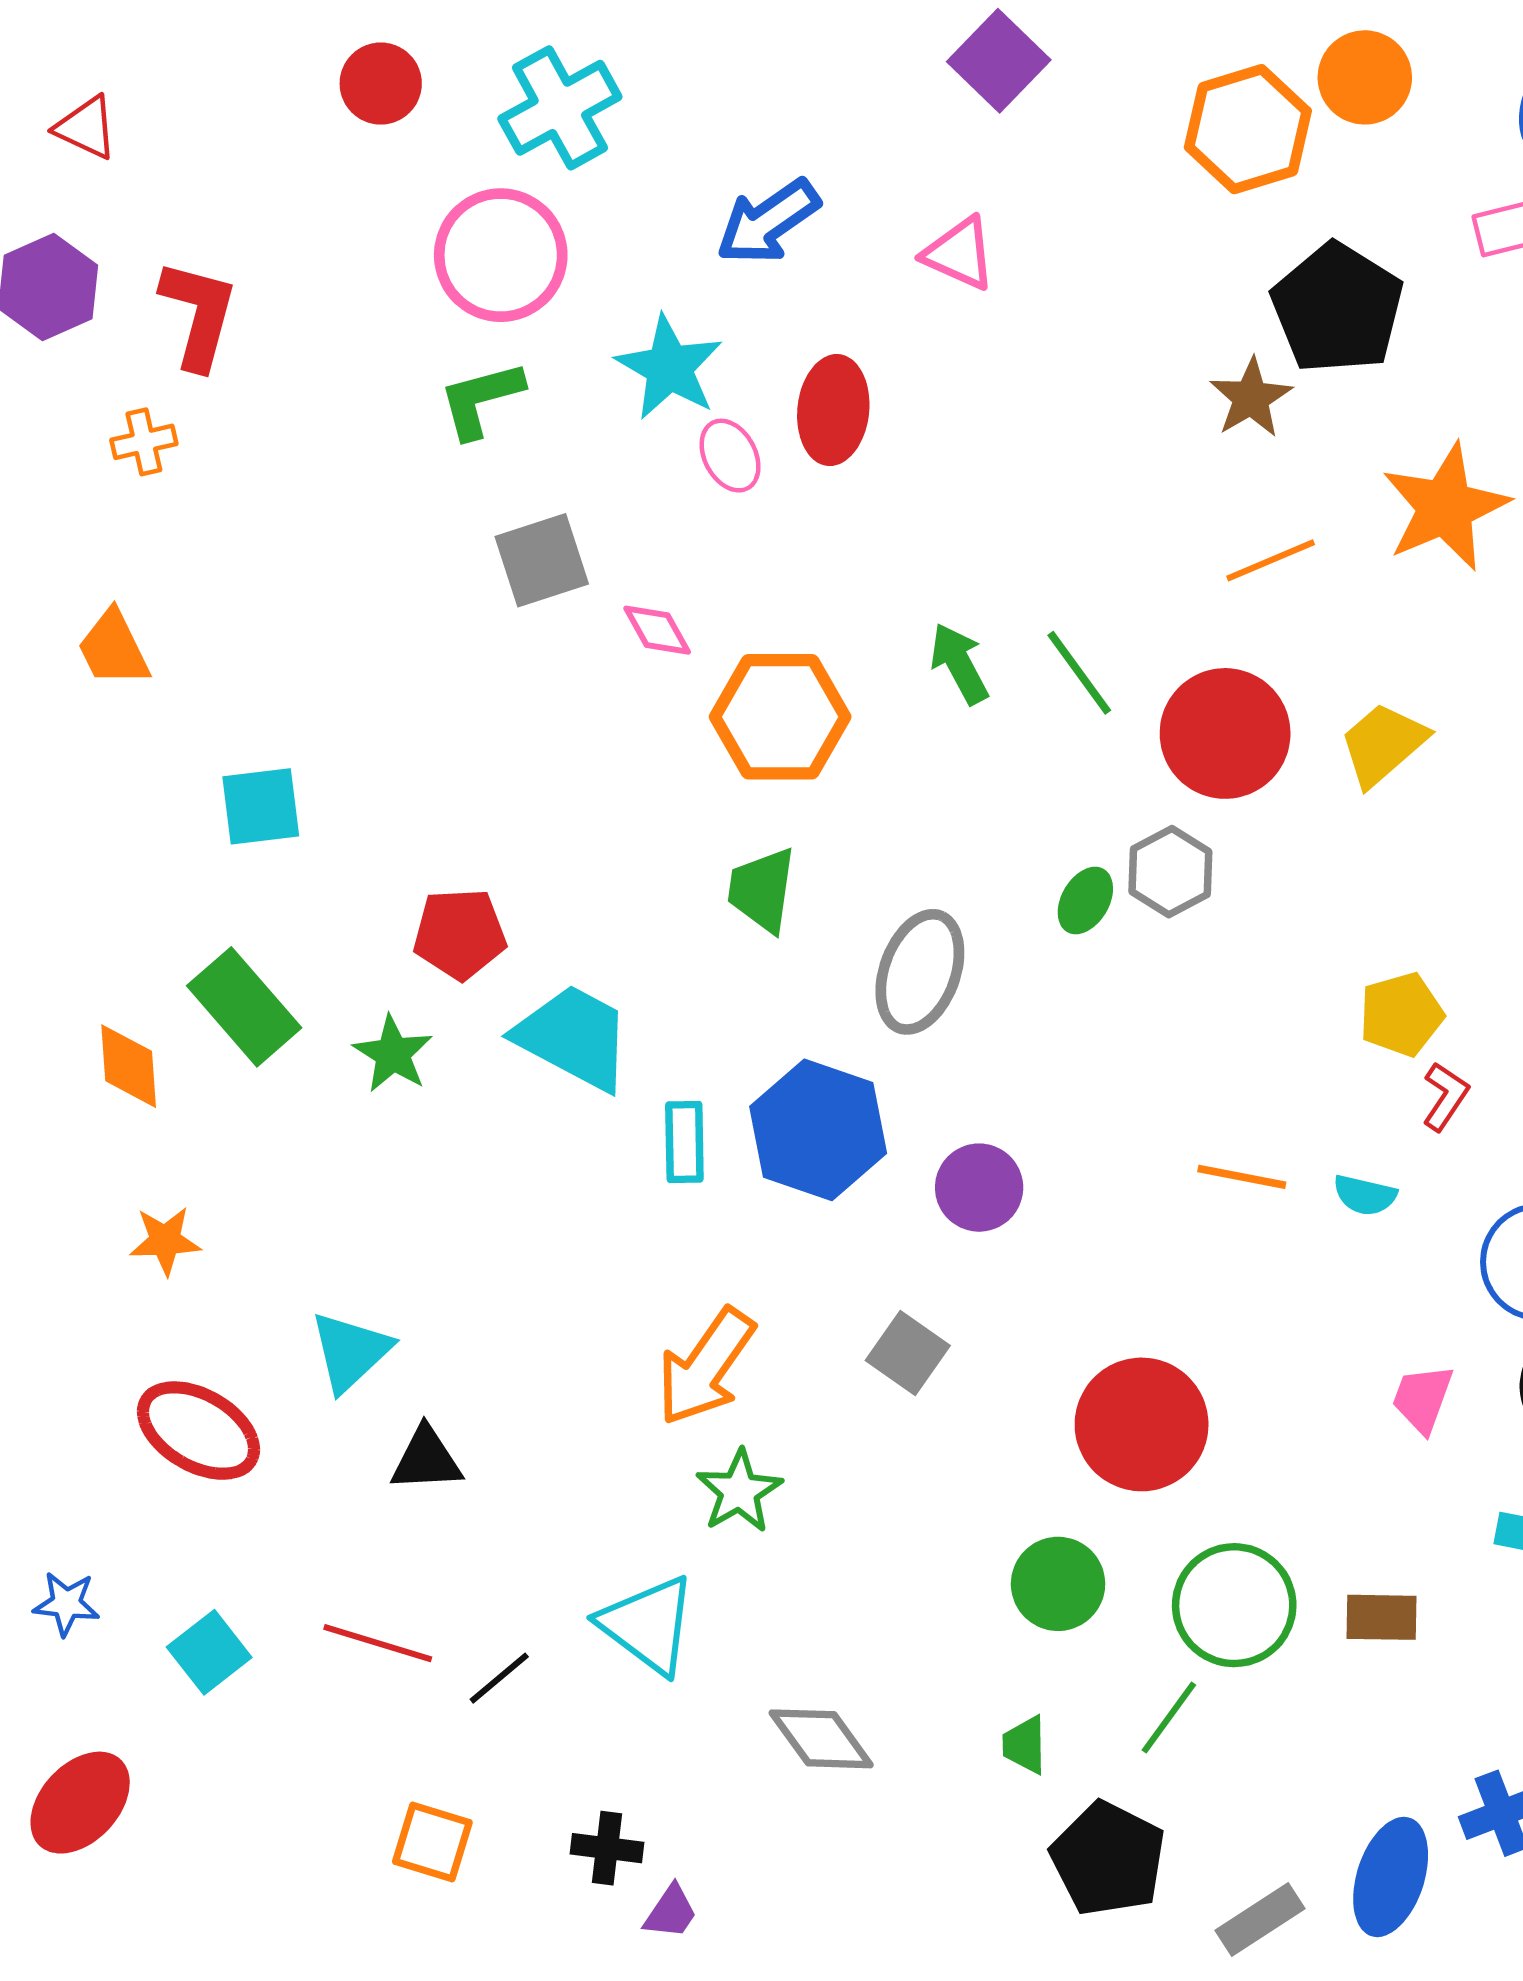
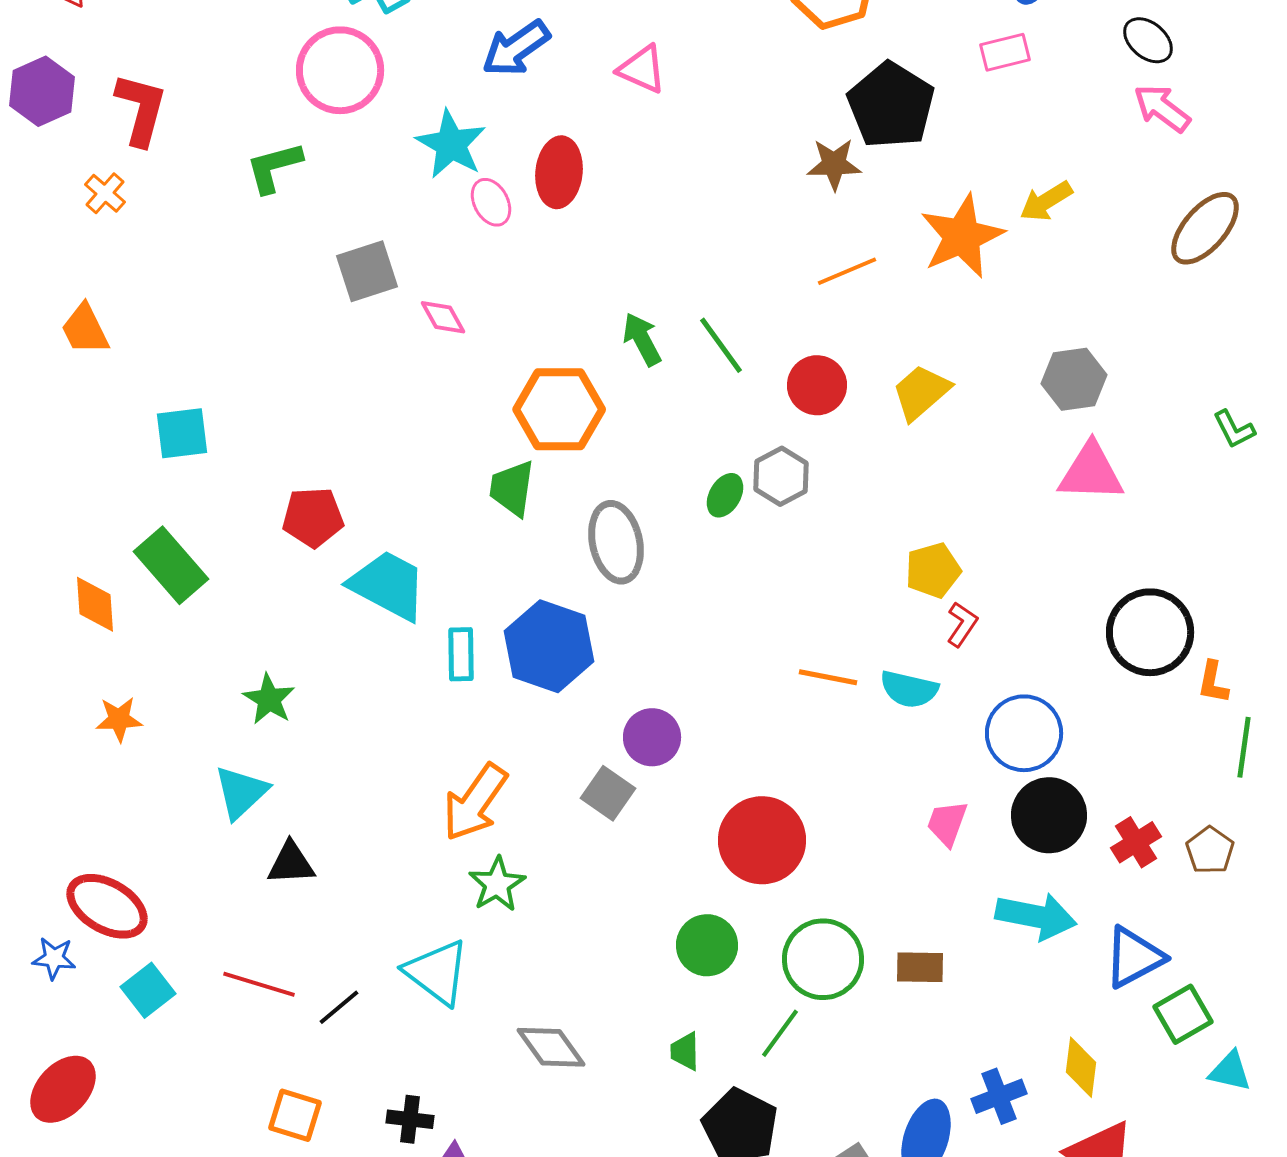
brown star: (1251, 398) -> (834, 164), turned 30
green L-shape: (481, 399) -> (274, 167), moved
orange cross: (144, 442) -> (105, 193), turned -36
orange hexagon: (780, 717) -> (559, 409), moved
red circle: (1225, 733) -> (817, 385), size x0.7
gray ellipse: (920, 972) -> (616, 542), turned -32
green star: (393, 1054) -> (269, 699), moved
purple circle: (979, 1188) -> (652, 737), moved
cyan semicircle: (1365, 1195) -> (909, 689), size x1.4
red ellipse: (199, 1431) -> (107, 906), moved

